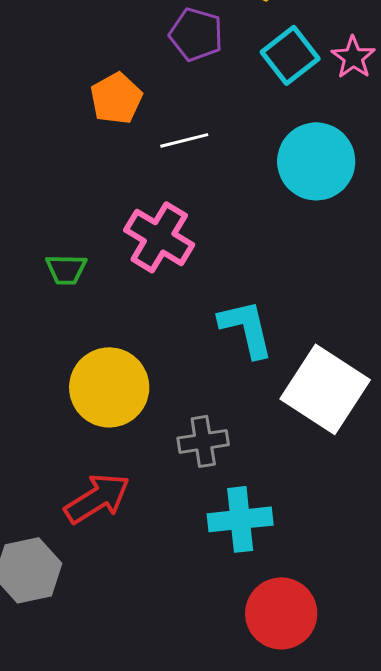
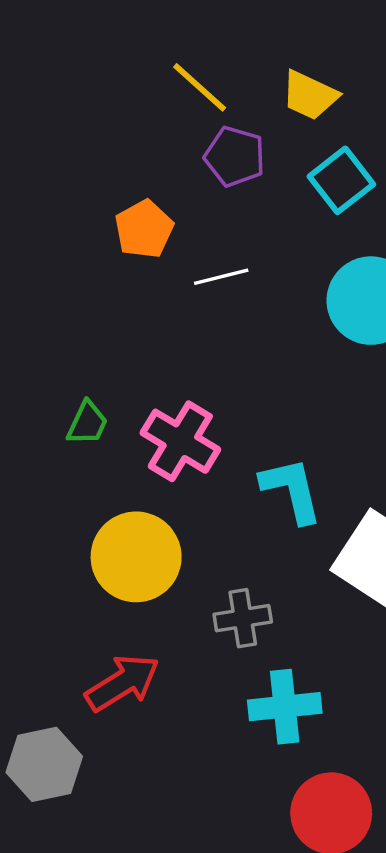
pink cross: (159, 237) -> (180, 441), moved
green trapezoid: (66, 269) -> (87, 423), turned -66

